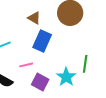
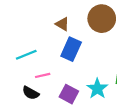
pink line: (26, 65) -> (43, 75), moved

